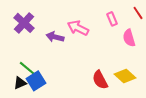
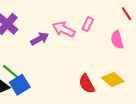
pink rectangle: (112, 19) -> (88, 24), moved, turned 48
purple arrow: (55, 37) -> (40, 39), turned 138

